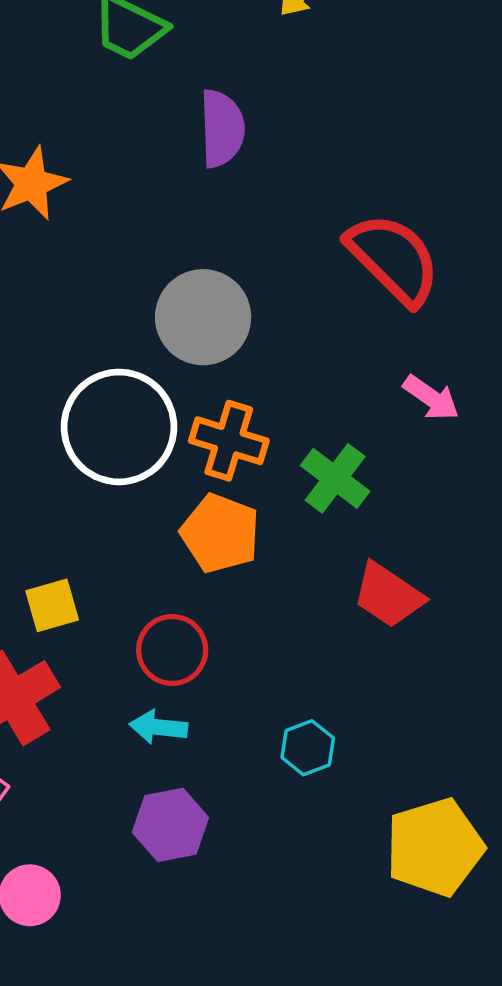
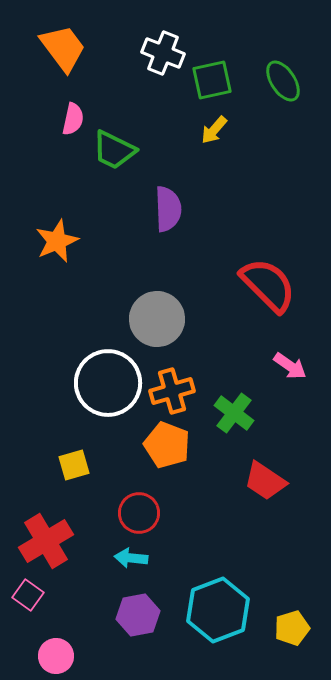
orange cross: (229, 441) -> (172, 391), turned -33
yellow square: (52, 605) -> (74, 465), moved
cyan hexagon: (308, 748) -> (218, 610), moved, size x2.0
yellow pentagon: (435, 847) -> (292, 628), size x0.6

